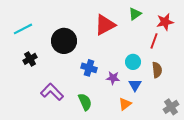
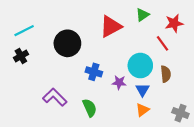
red line: (154, 41) -> (163, 43), turned -56
black cross: (30, 59) -> (21, 56), moved
cyan circle: (133, 62) -> (140, 66), size x1.5
orange triangle: (125, 104) -> (142, 110), moved
gray cross: (171, 107) -> (180, 113), turned -35

